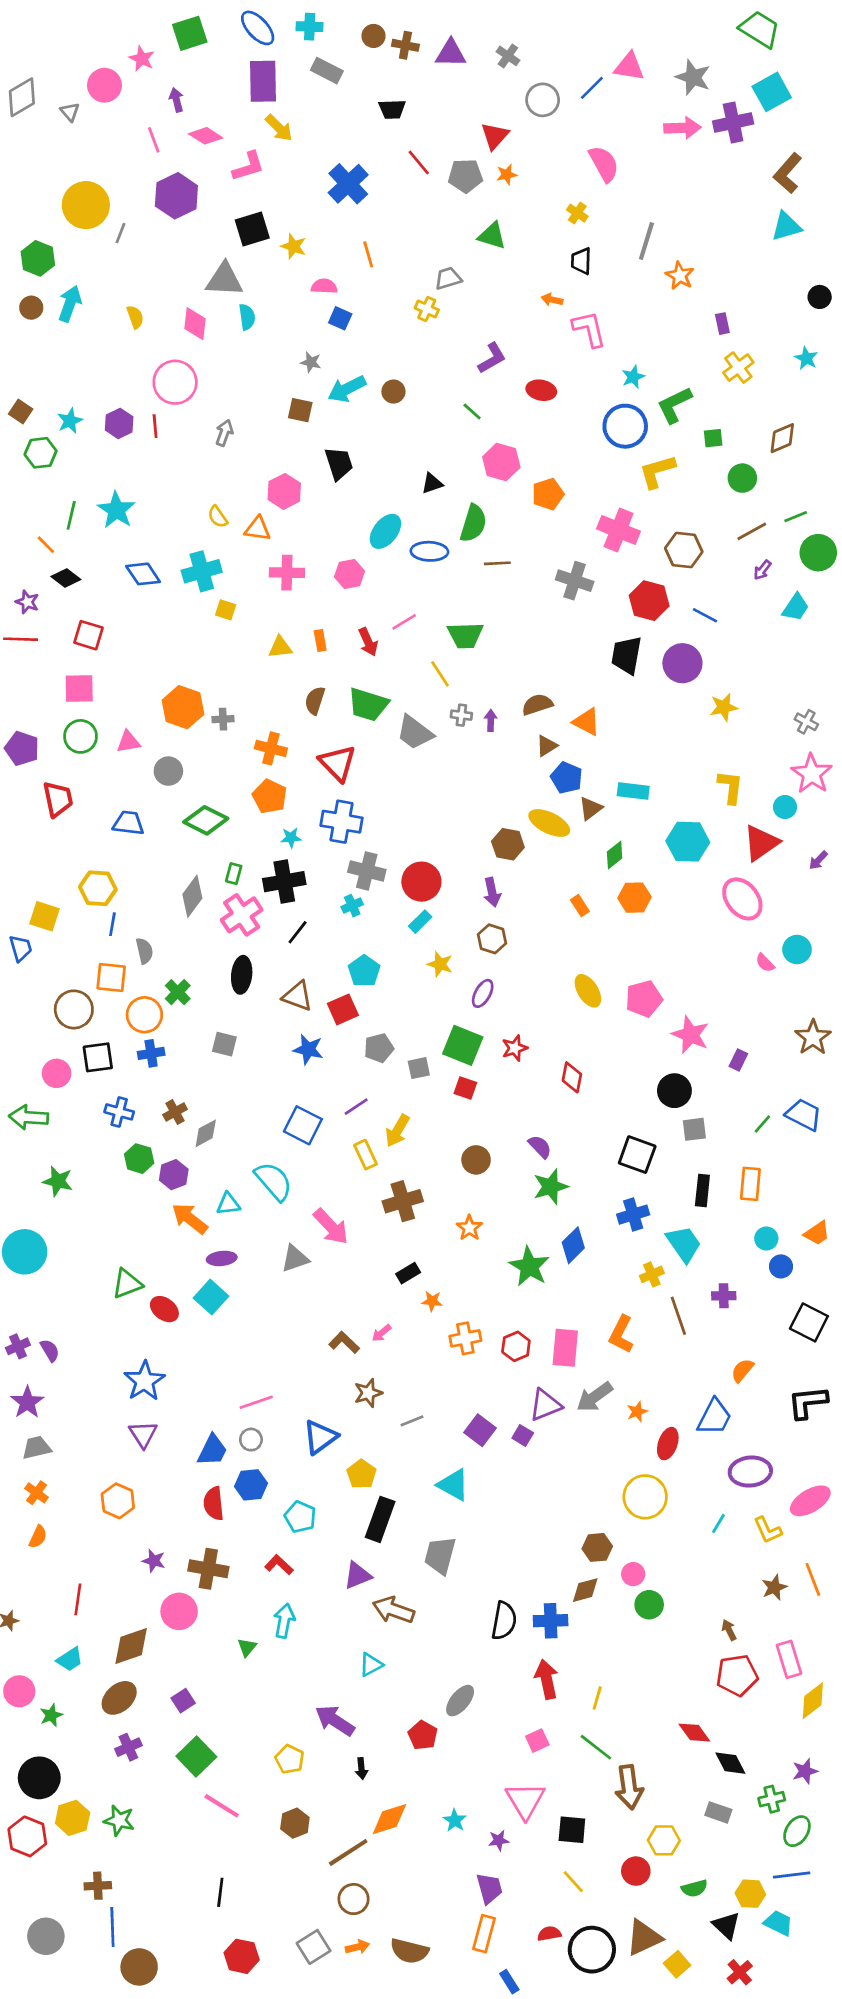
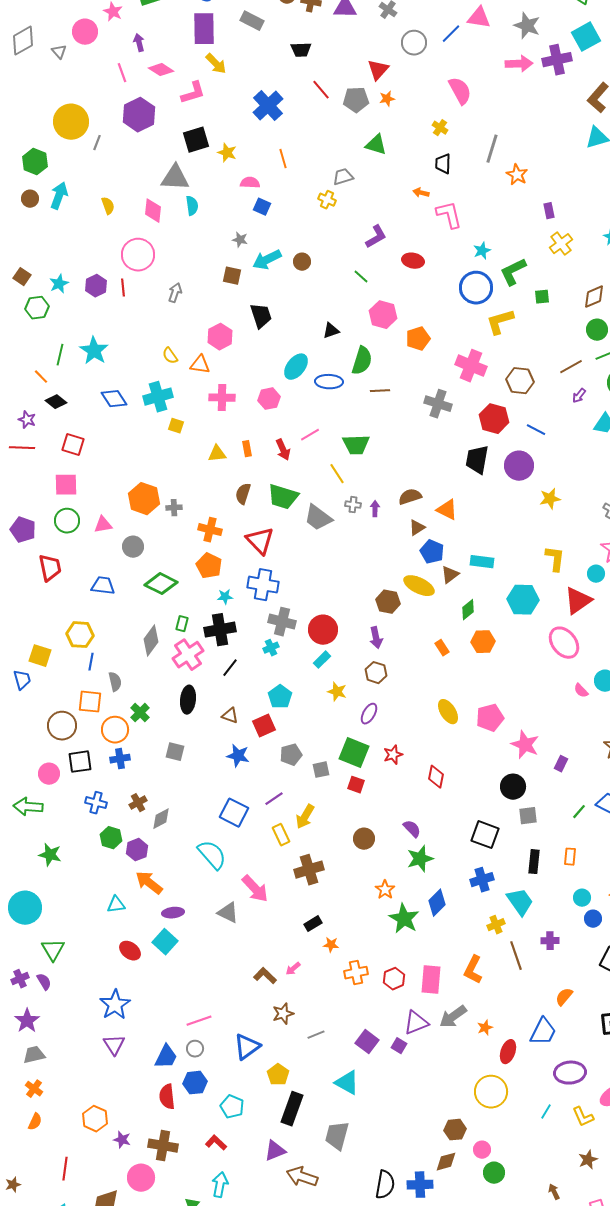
green circle: (742, 478) -> (597, 330), moved
brown triangle: (298, 996) -> (230, 716), size x0.7
orange rectangle: (750, 1184) -> (570, 857), size x0.7
cyan triangle: (228, 1204) -> (116, 905), moved
orange star: (469, 1228) -> (385, 890), moved
gray triangle: (295, 1258) -> (228, 913), turned 45
green triangle: (127, 1284) -> (53, 950), moved, turned -40
orange hexagon: (118, 1501) -> (95, 1119), moved

